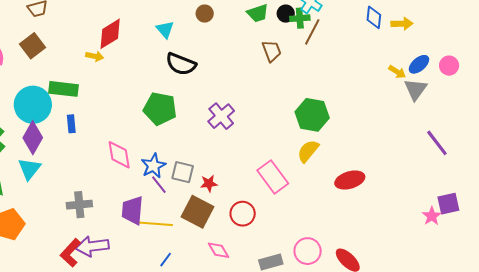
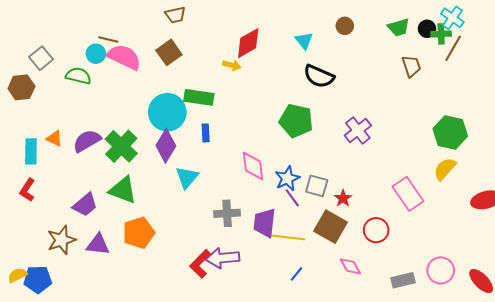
cyan triangle: (29, 169) -> (187, 177), moved
red star: (209, 183) -> (343, 198), turned -30
gray cross: (79, 205) -> (227, 213), moved

